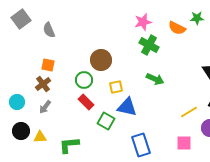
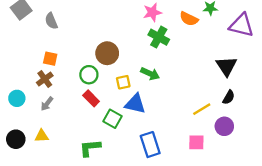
green arrow: (155, 79) -> (150, 74), moved
black circle: (21, 131) -> (16, 139), moved
green L-shape: (69, 145) -> (90, 148), moved

